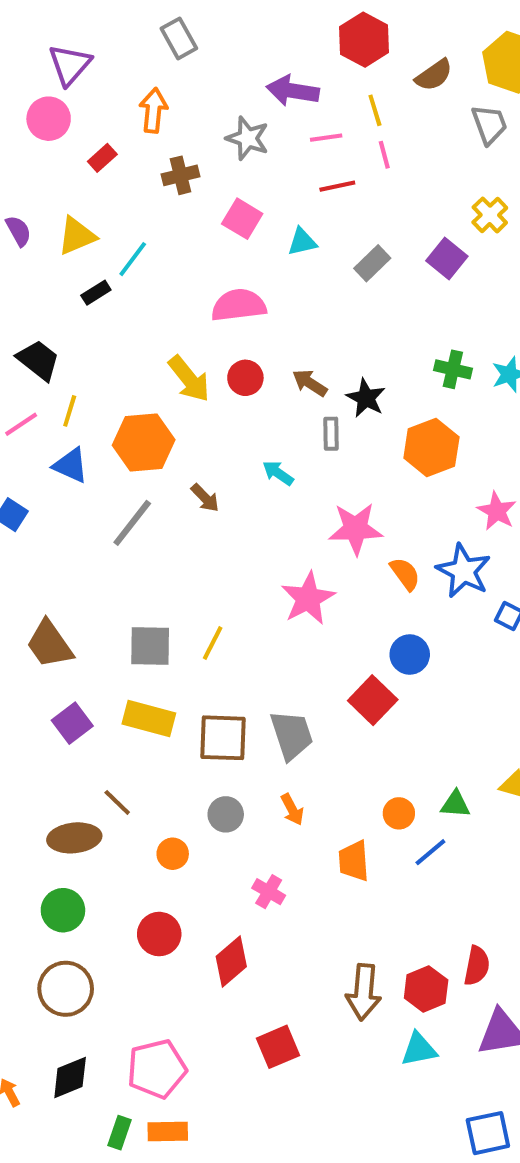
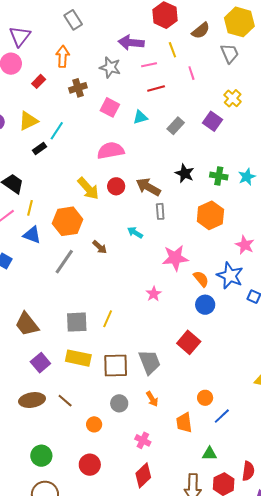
pink line: (384, 155) -> (191, 73), moved
brown arrow: (310, 383) -> (148, 187), size x1.4
black star: (366, 398) -> (185, 173), moved
pink star: (308, 598) -> (154, 294), size x0.6
blue circle: (410, 655) -> (205, 305), moved
green triangle: (455, 804) -> (209, 454), moved
brown ellipse: (74, 838) -> (32, 400), moved
red diamond: (231, 961) -> (143, 475), moved

